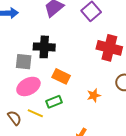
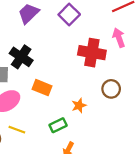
black cross: (44, 47) -> (21, 57), turned 35
green rectangle: (54, 102) -> (58, 125), moved

